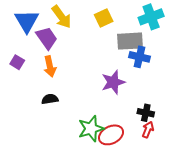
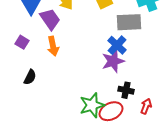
blue cross: (139, 57) -> (117, 45), moved, turned 30
black semicircle: (50, 99) -> (30, 77), moved, turned 126
black cross: (146, 113) -> (126, 90), moved

